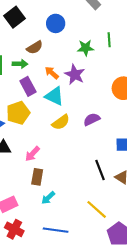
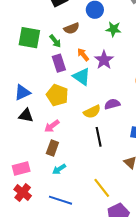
green star: (86, 48) -> (114, 29), moved
green arrow: (20, 64) -> (55, 41), turned 40
yellow pentagon: (18, 113) -> (57, 95), moved, turned 30
yellow semicircle: (61, 122) -> (92, 112), moved
black line: (100, 170) -> (99, 137), moved

